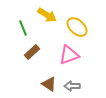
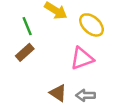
brown rectangle: (32, 52) -> (25, 52), moved

